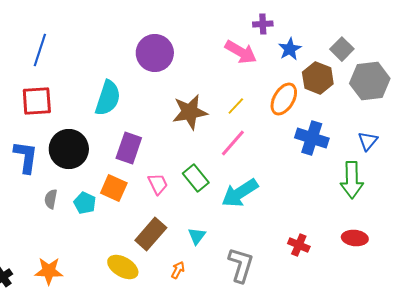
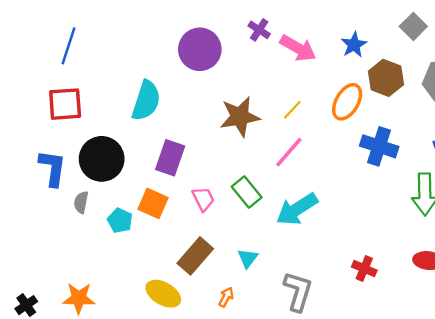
purple cross: (263, 24) -> (259, 30), moved, turned 36
gray square: (342, 49) -> (413, 26), moved
gray semicircle: (51, 199) -> (81, 202), moved

